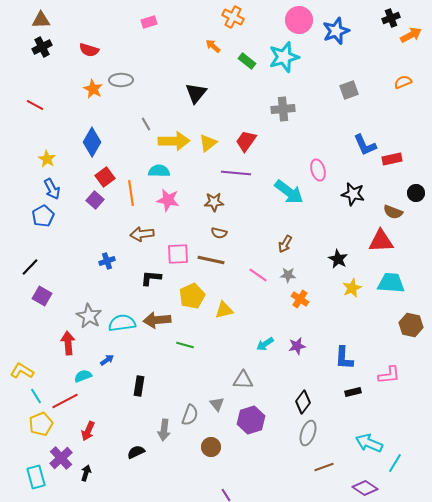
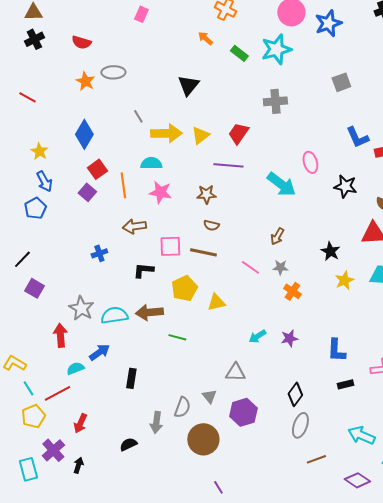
pink rectangle: (149, 22) -> (141, 14), turned -49
blue arrow: (107, 360) -> (99, 352), size x1.5
brown circle: (211, 447) -> (203, 439), size x1.6

